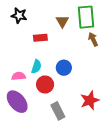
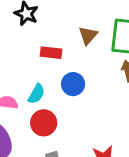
blue circle: (64, 68) -> (73, 84), moved

